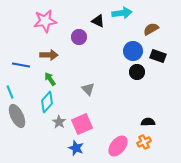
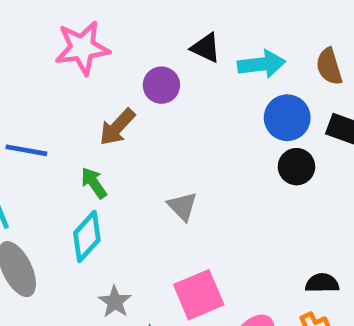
cyan arrow: (122, 13) -> (262, 64), moved
brown semicircle: (151, 29) -> (329, 66), turned -77
brown arrow: (49, 55) -> (117, 127), moved, turned 132
gray star: (59, 122) -> (115, 302), moved
pink square: (82, 124) -> (199, 295), moved

